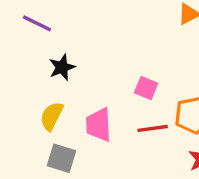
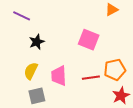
pink square: (146, 88) -> (89, 40), moved, size x1.5
gray square: (61, 158) -> (37, 96), turned -30

